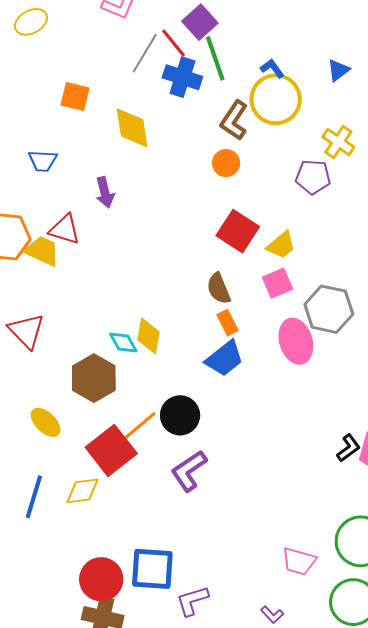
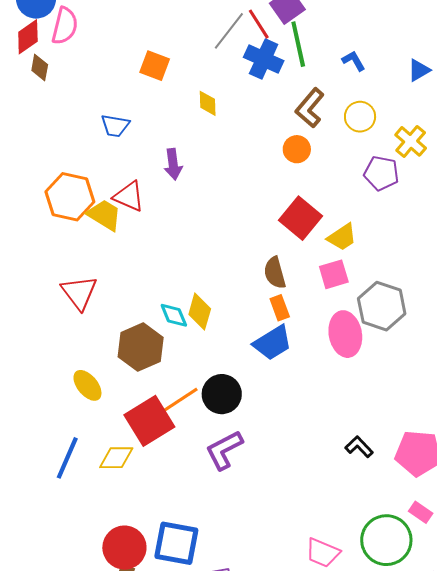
yellow circle: (276, 99) -> (360, 117), moved, size x0.6
yellow diamond: (132, 128) -> (208, 103), size x0.6
black L-shape: (349, 448) -> (359, 447), moved, turned -104

